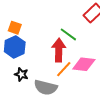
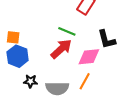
red arrow: (59, 50) -> (61, 49), turned 60
orange line: (64, 69) -> (85, 81), moved

